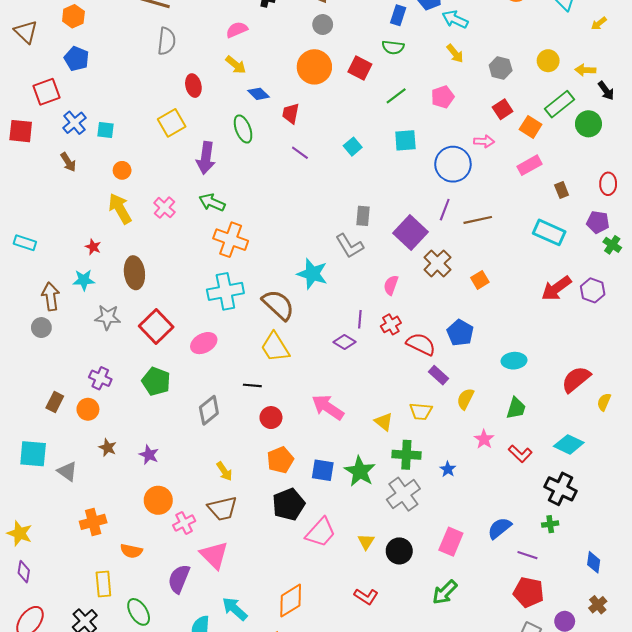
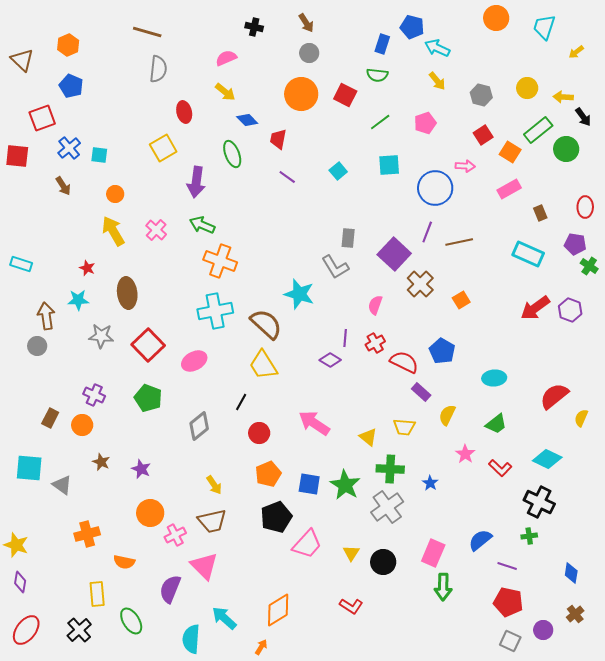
black line: (252, 385) -> (241, 402), turned -66
green trapezoid: (516, 408) -> (496, 424), turned 35
green arrow: (445, 592) -> (443, 587), moved, turned -44

